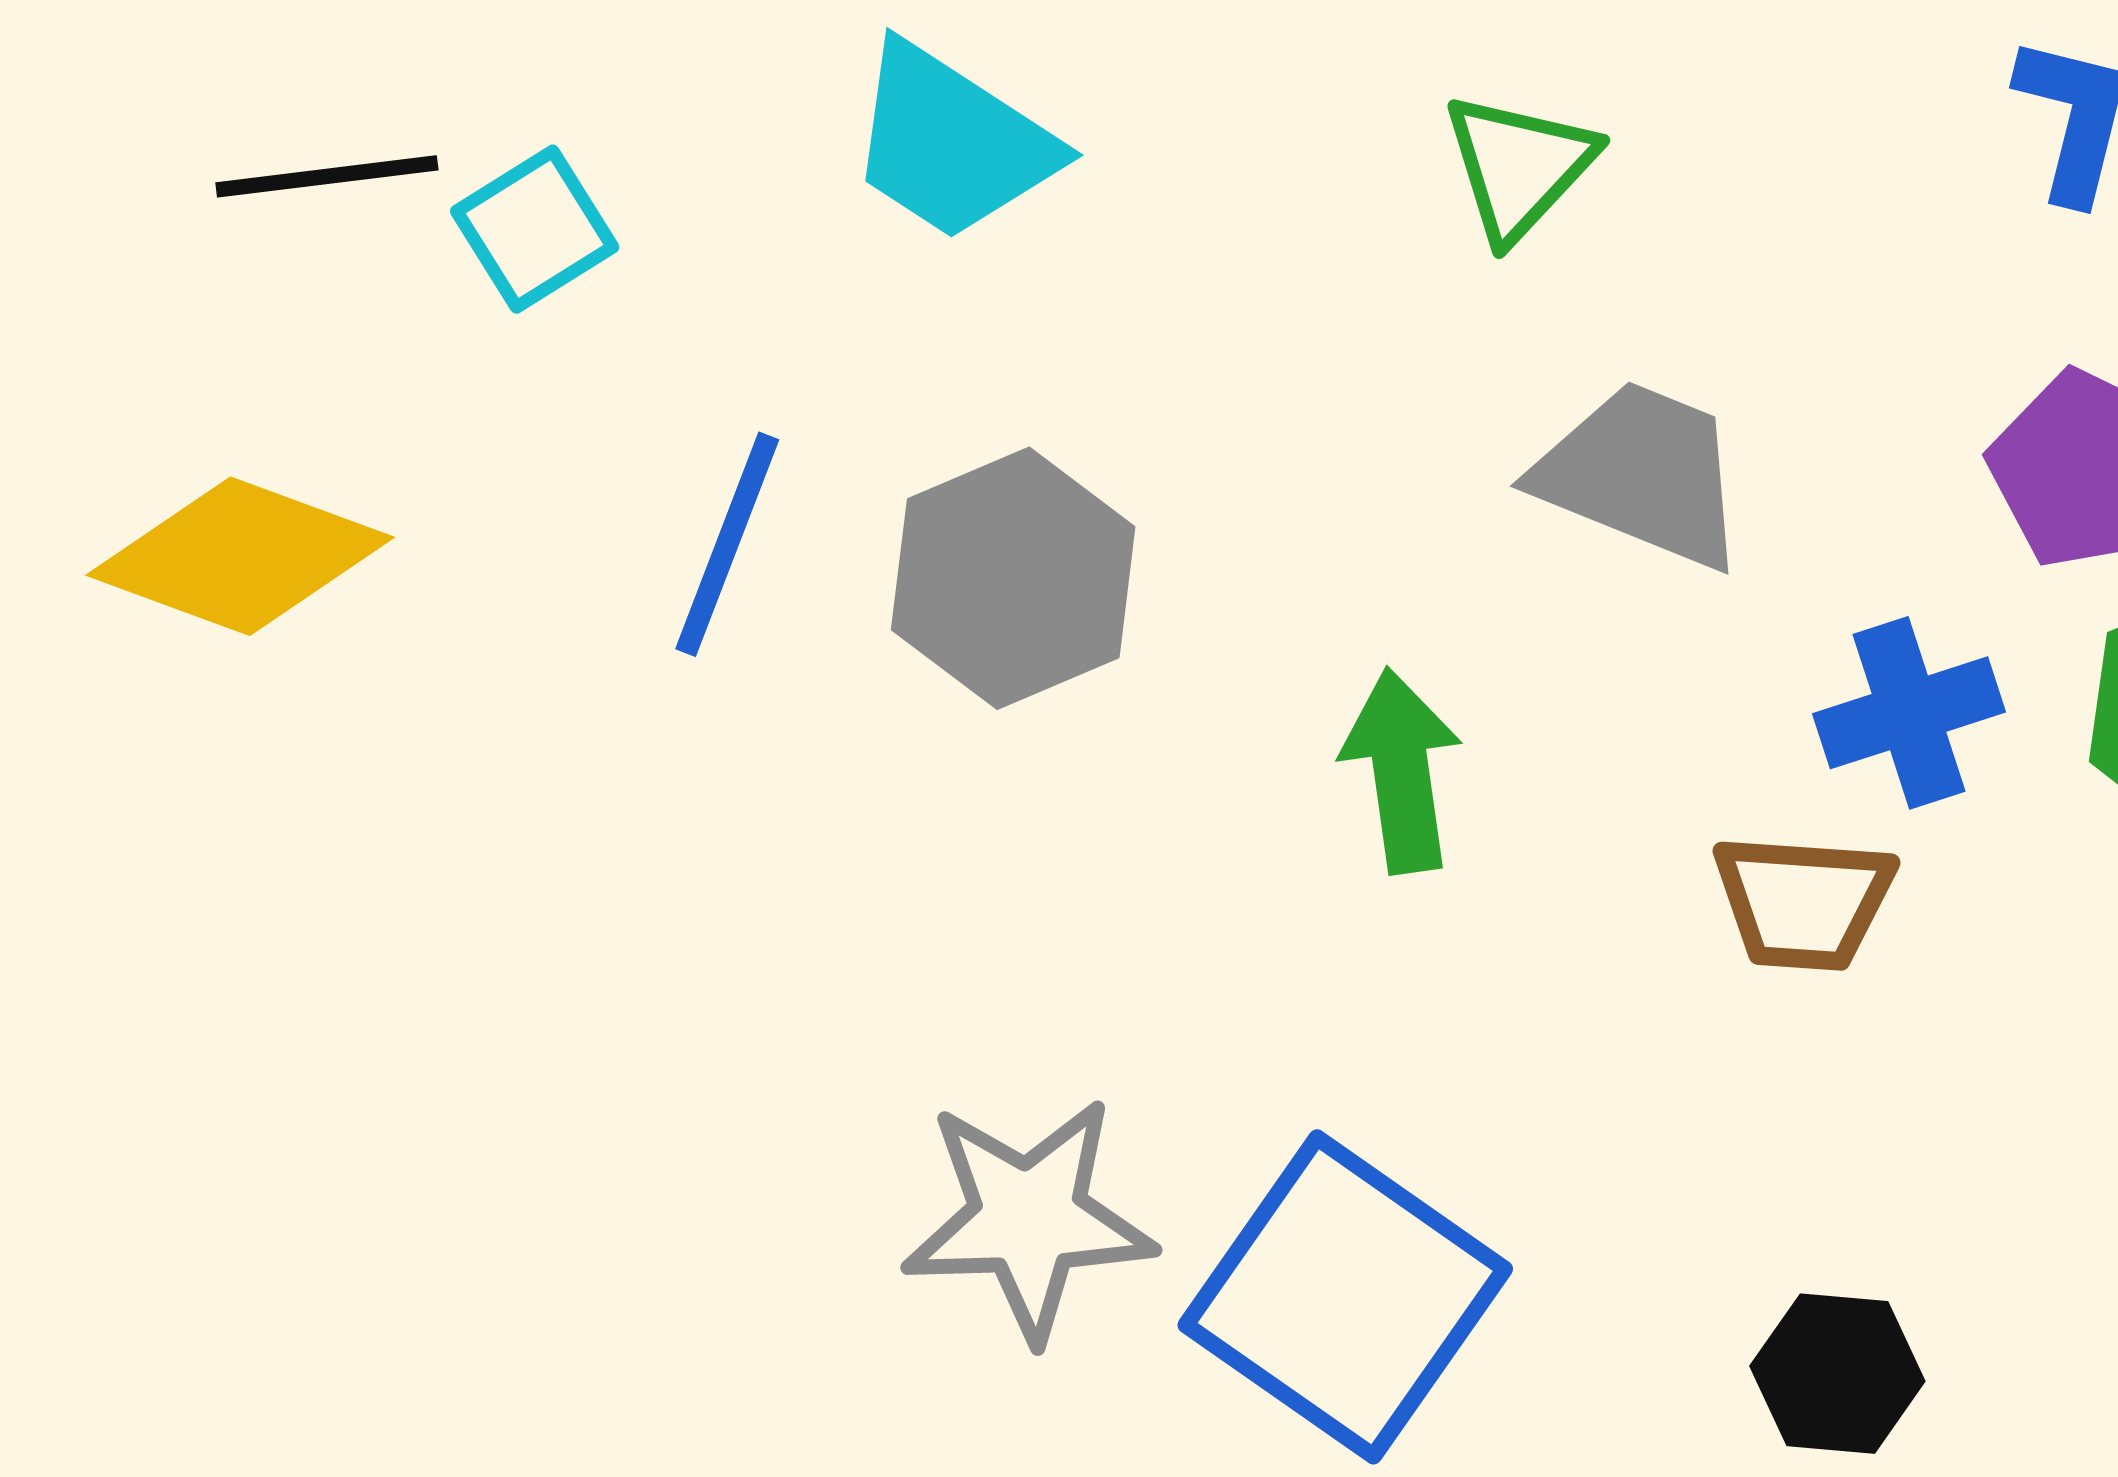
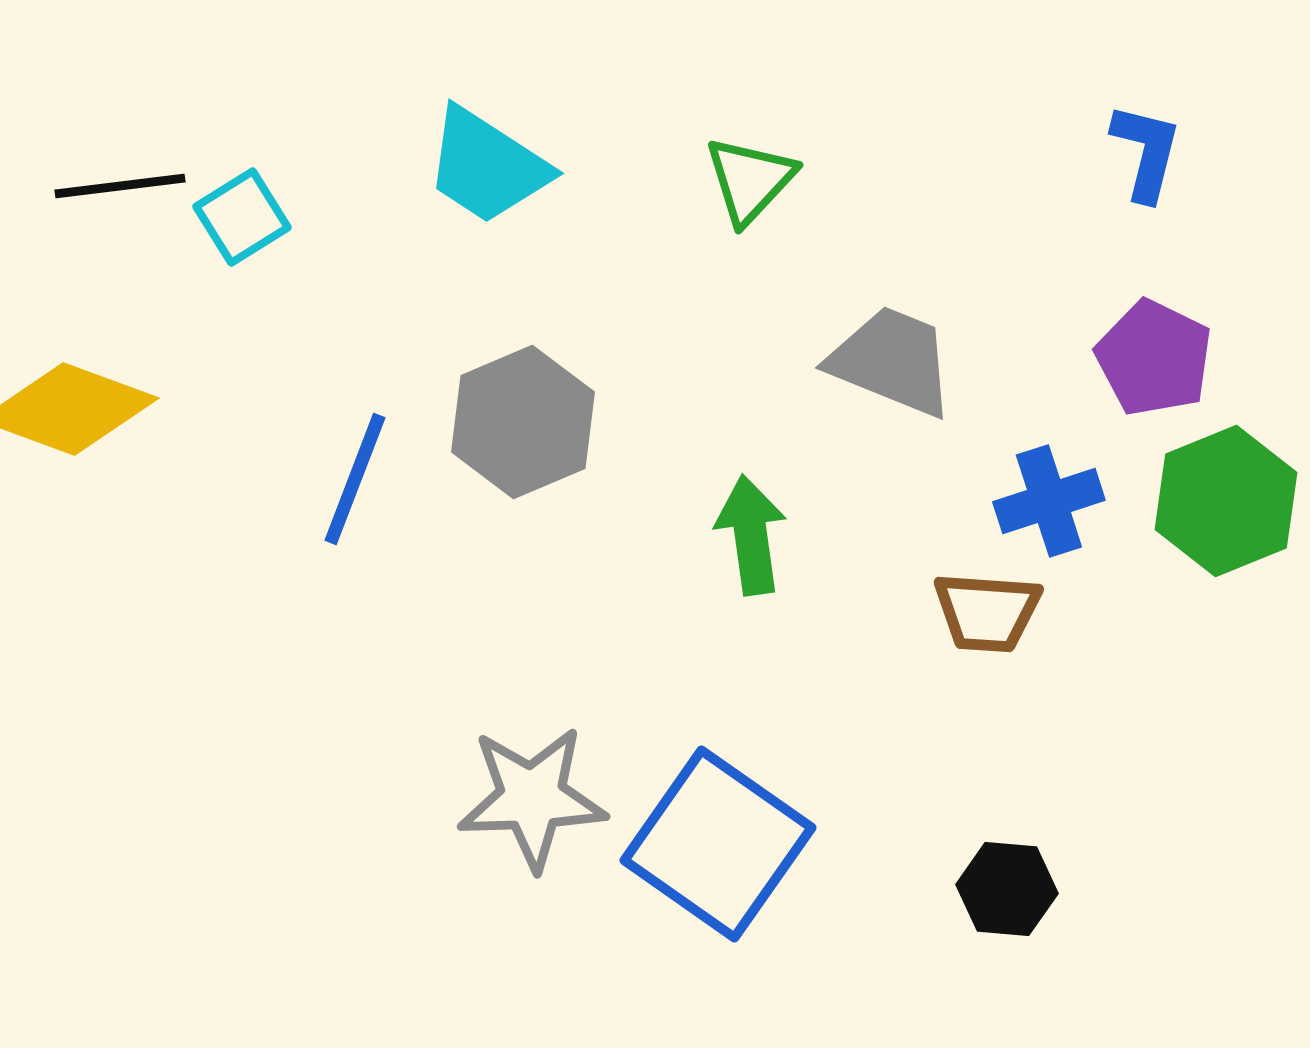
green triangle: (1519, 166) -> (750, 180), moved
blue line: (727, 544) -> (355, 479), moved

